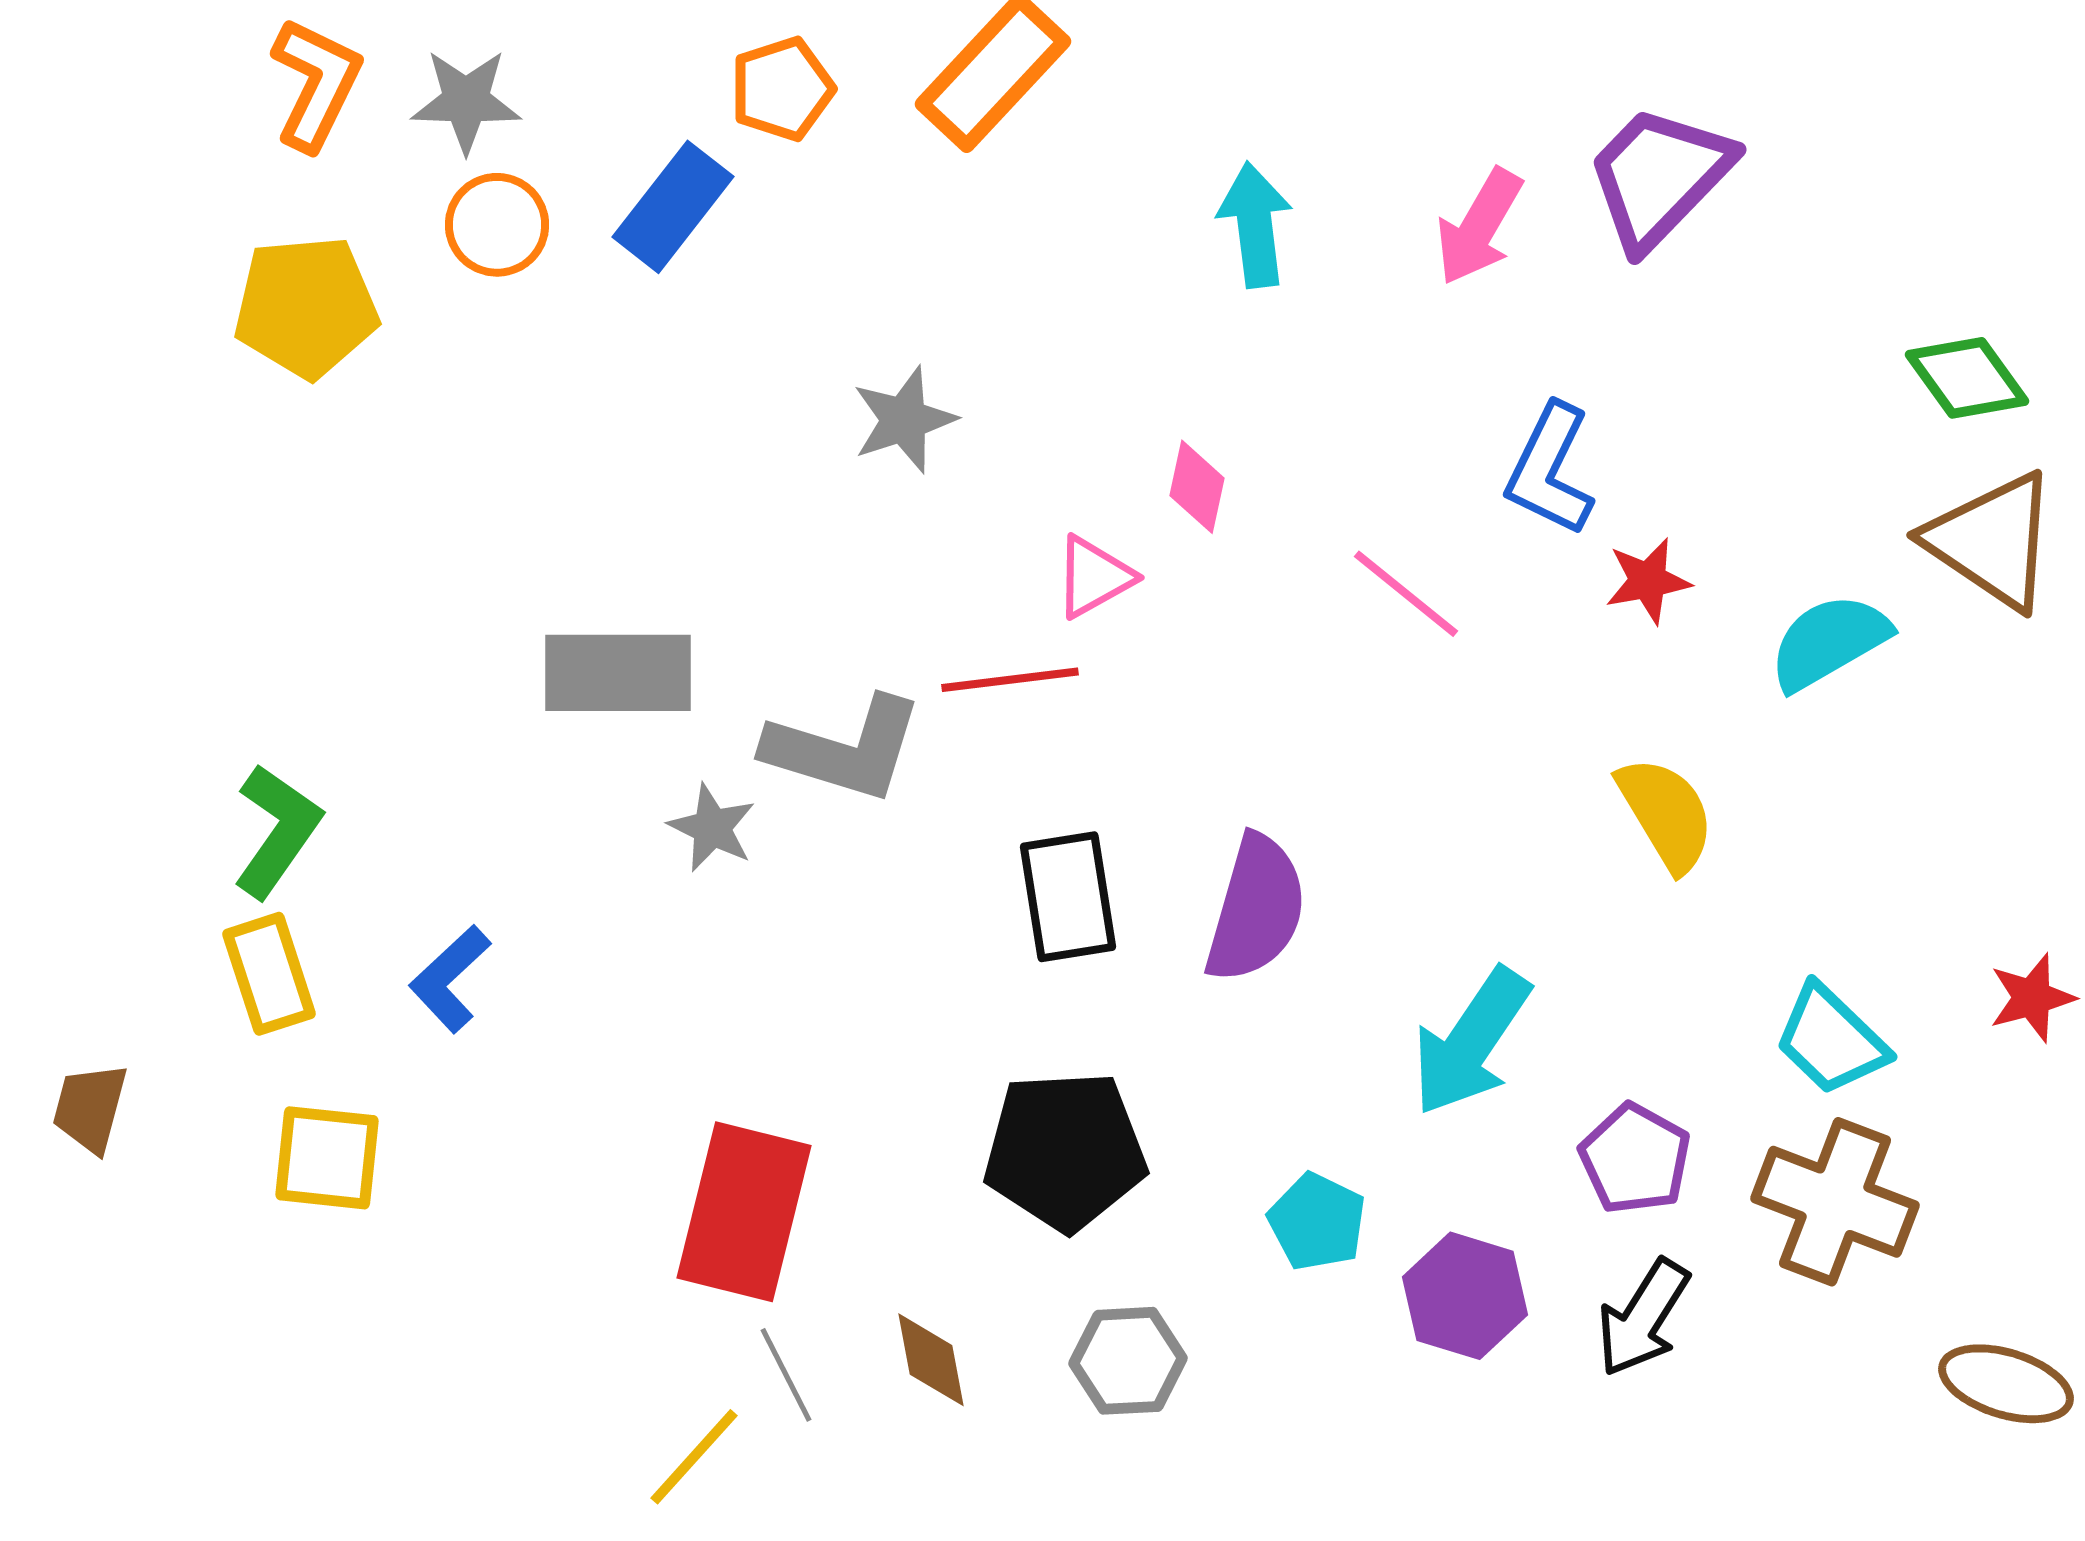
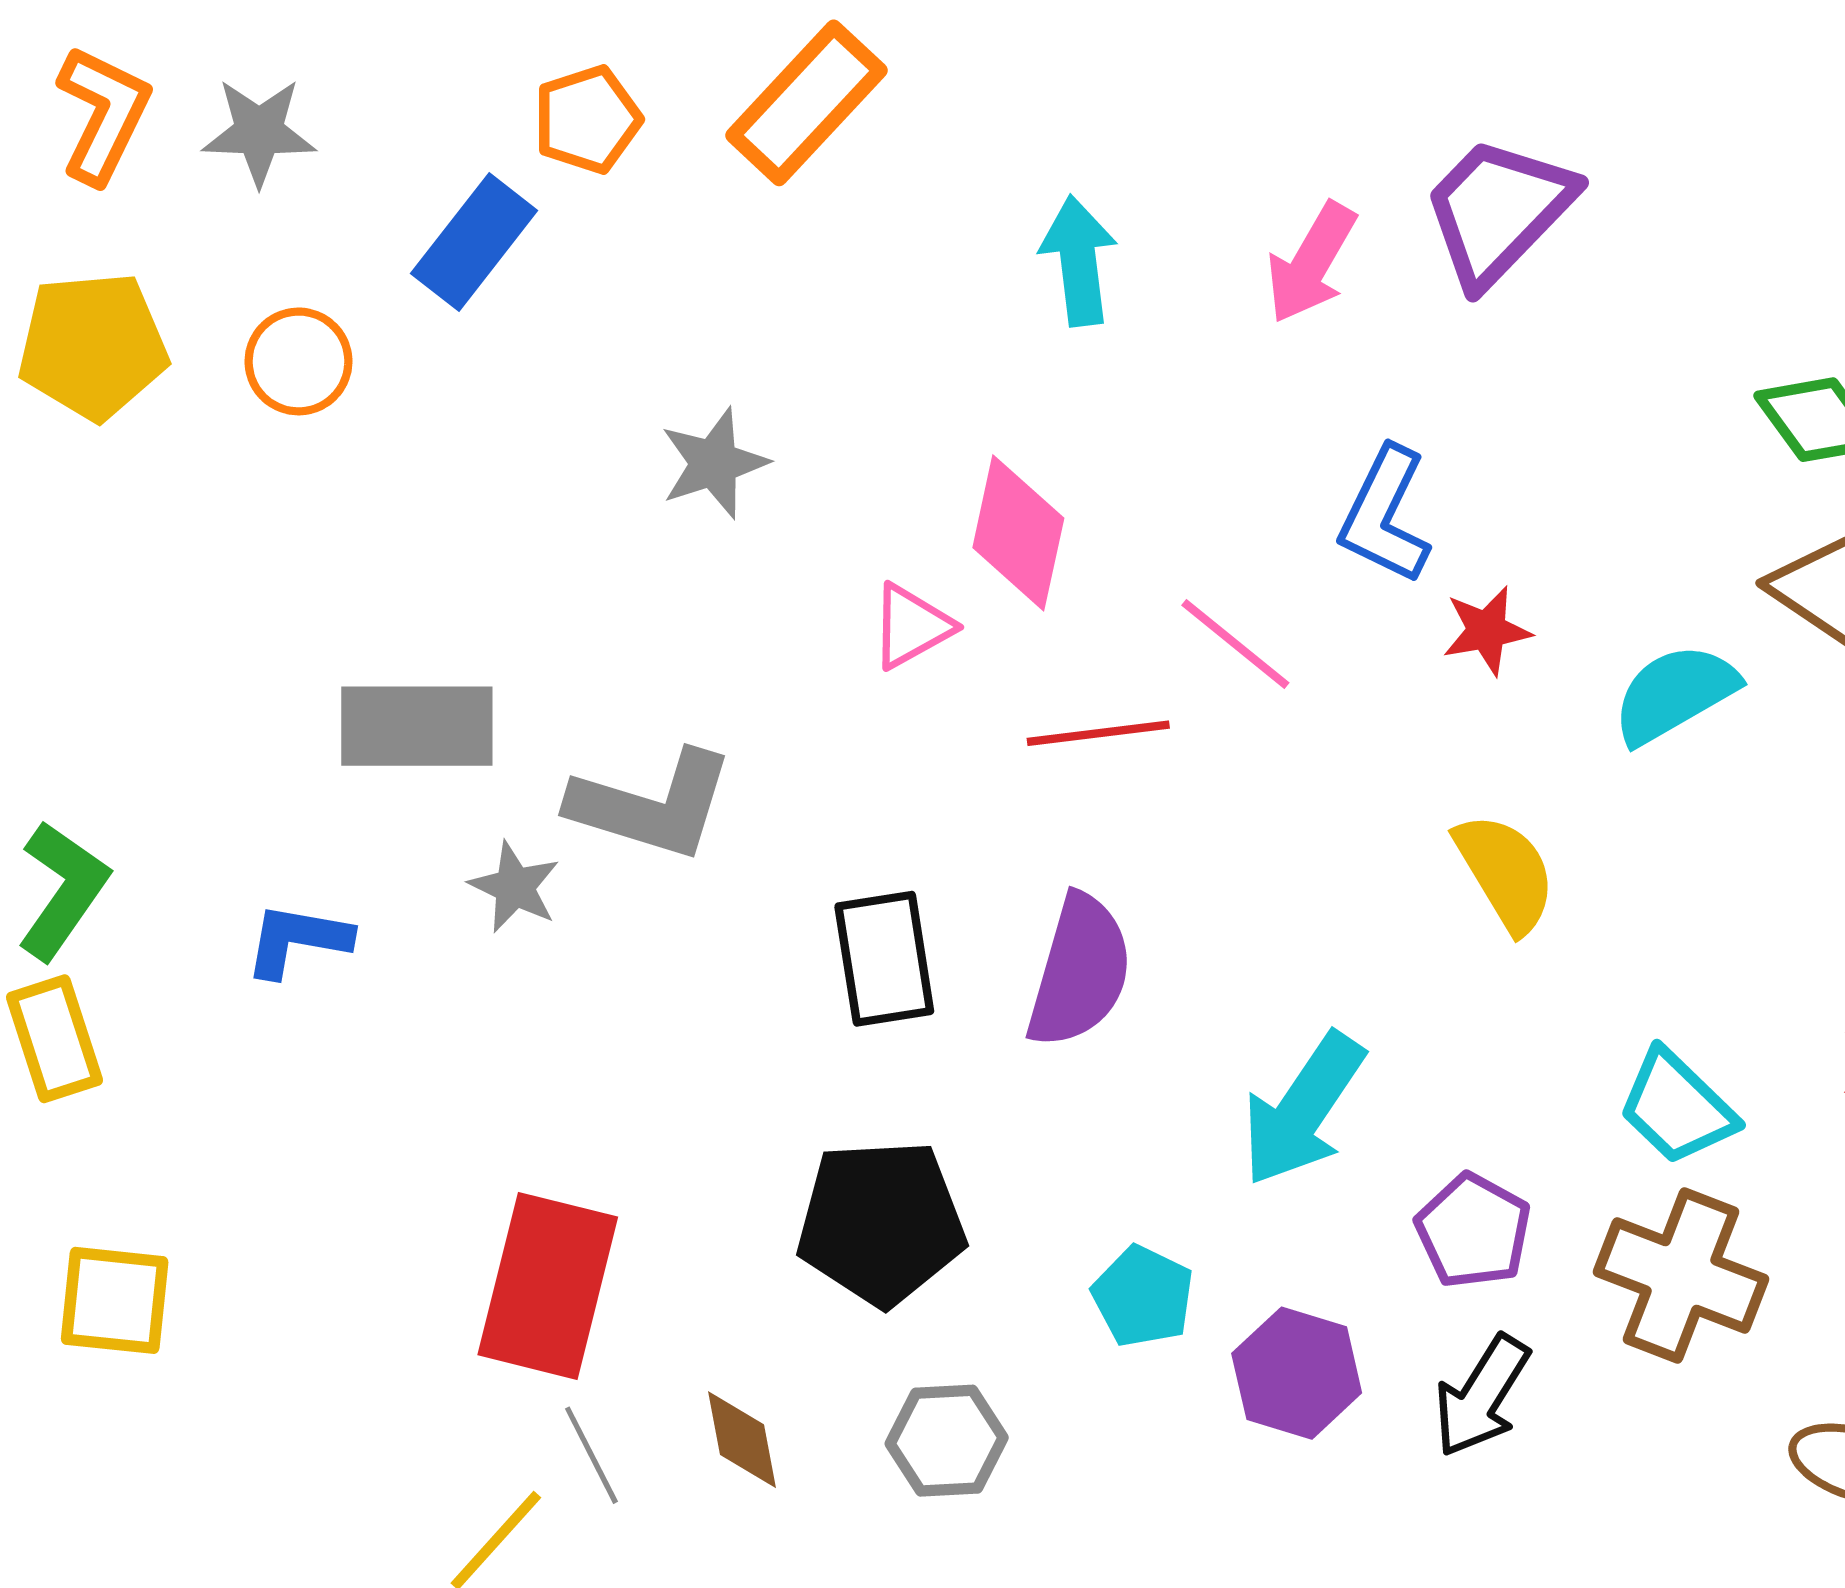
orange circle: (497, 225) -> (298, 361), moved
pink diamond: (1197, 487) -> (1018, 533), size x1.6
red line: (1010, 680) -> (1098, 733), moved
blue L-shape: (450, 979) -> (297, 940), moved, turned 53
yellow square: (327, 1158) -> (115, 1300), moved

